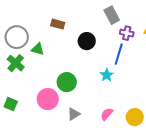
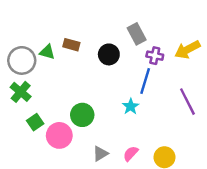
black circle: (87, 41) -> (109, 54), moved
green triangle: (38, 49) -> (47, 52), moved
green square: (11, 104) -> (35, 122), moved, turned 32
gray triangle: (74, 114) -> (100, 154), moved

